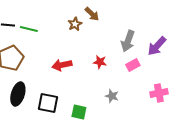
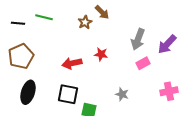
green line: (29, 29) -> (44, 17), moved
red star: (100, 62) -> (101, 54), moved
black square: (48, 103) -> (68, 94), moved

